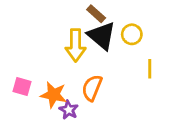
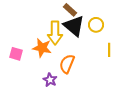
pink square: (22, 87) -> (16, 54), moved
orange star: (54, 95) -> (42, 48), moved

